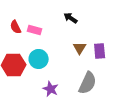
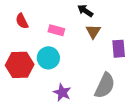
pink rectangle: (35, 30) -> (56, 30), moved
brown triangle: (80, 48) -> (93, 31), moved

